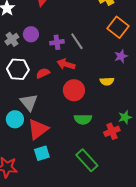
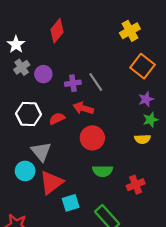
gray cross: (12, 39) -> (22, 67), moved
yellow semicircle: (107, 81) -> (142, 139), moved
green star: (125, 117) -> (150, 120), moved
cyan square: (42, 153) -> (71, 203), moved

